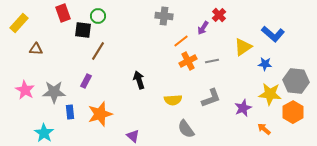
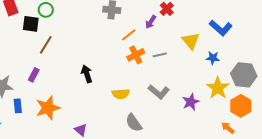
yellow triangle: (243, 47) -> (191, 41), turned -36
yellow star: (270, 94) -> (218, 88), turned 30
gray L-shape: (211, 98) -> (159, 92), turned 60
orange arrow: (264, 129) -> (228, 128), moved

